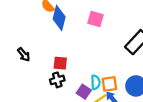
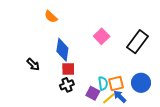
blue diamond: (59, 18) -> (62, 50), moved
pink square: (96, 19) -> (102, 36), moved, turned 35

